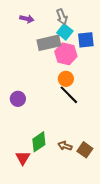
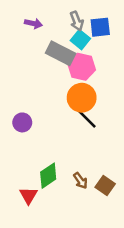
blue square: (86, 40) -> (100, 27), moved
gray rectangle: (49, 43) -> (61, 53), turned 40
orange circle: (66, 79) -> (82, 98), size x1.5
brown arrow: (65, 146) -> (80, 181), turned -144

